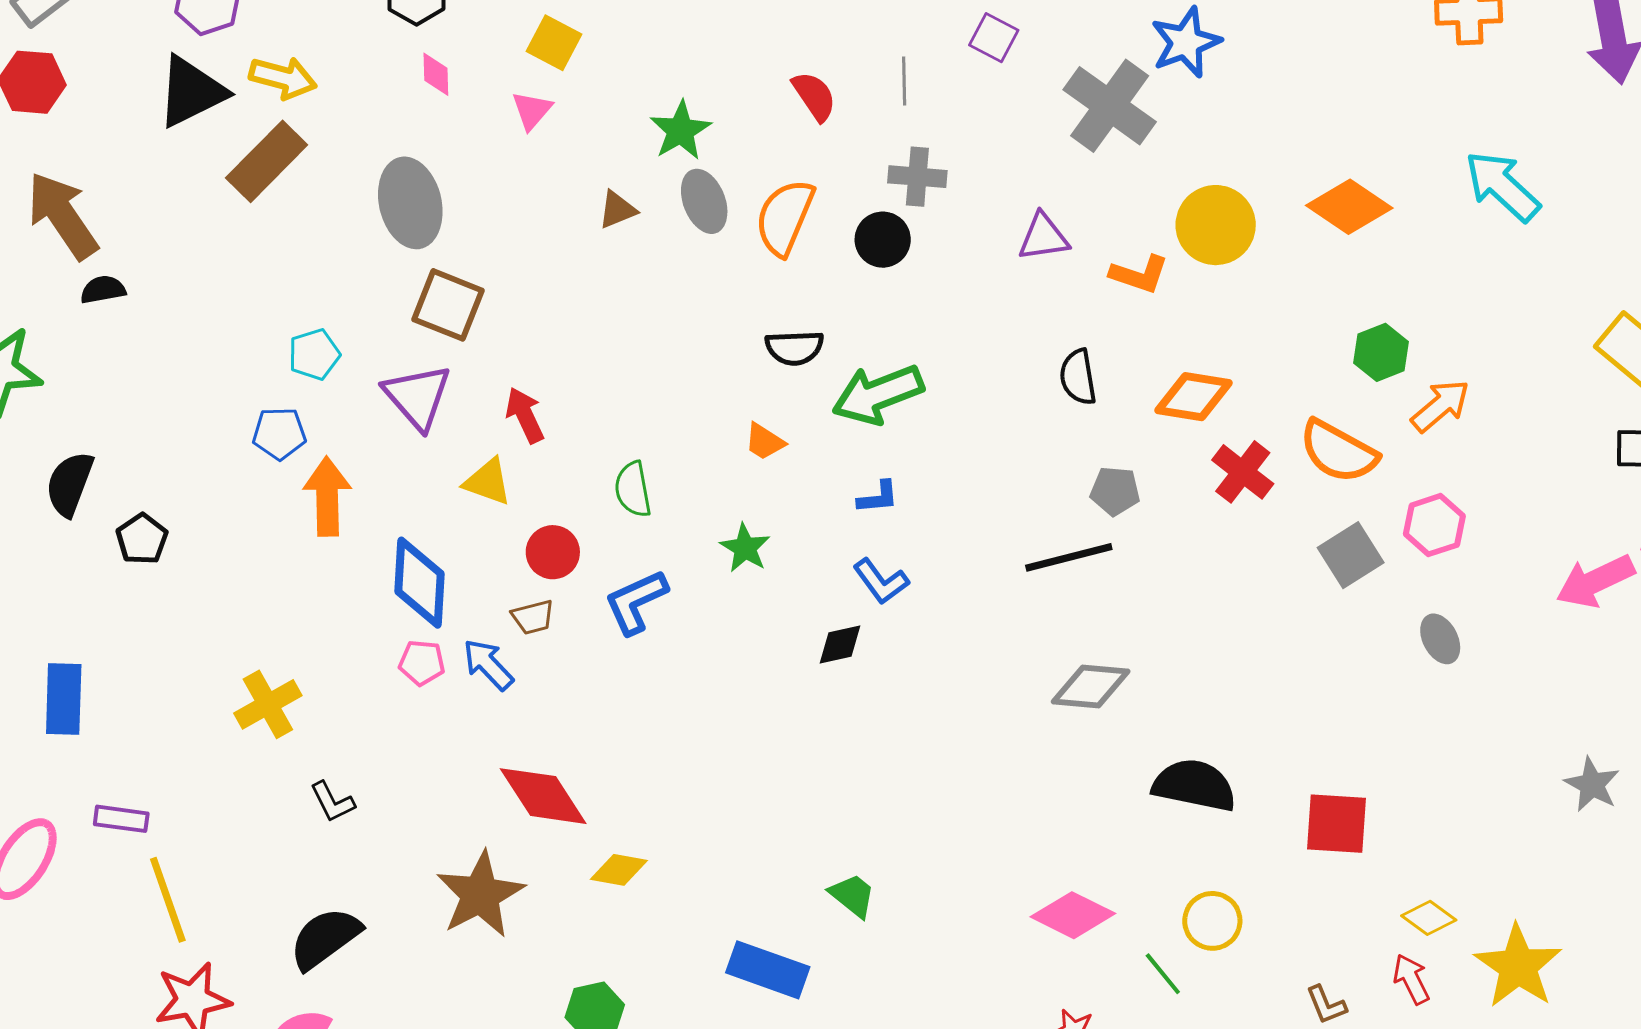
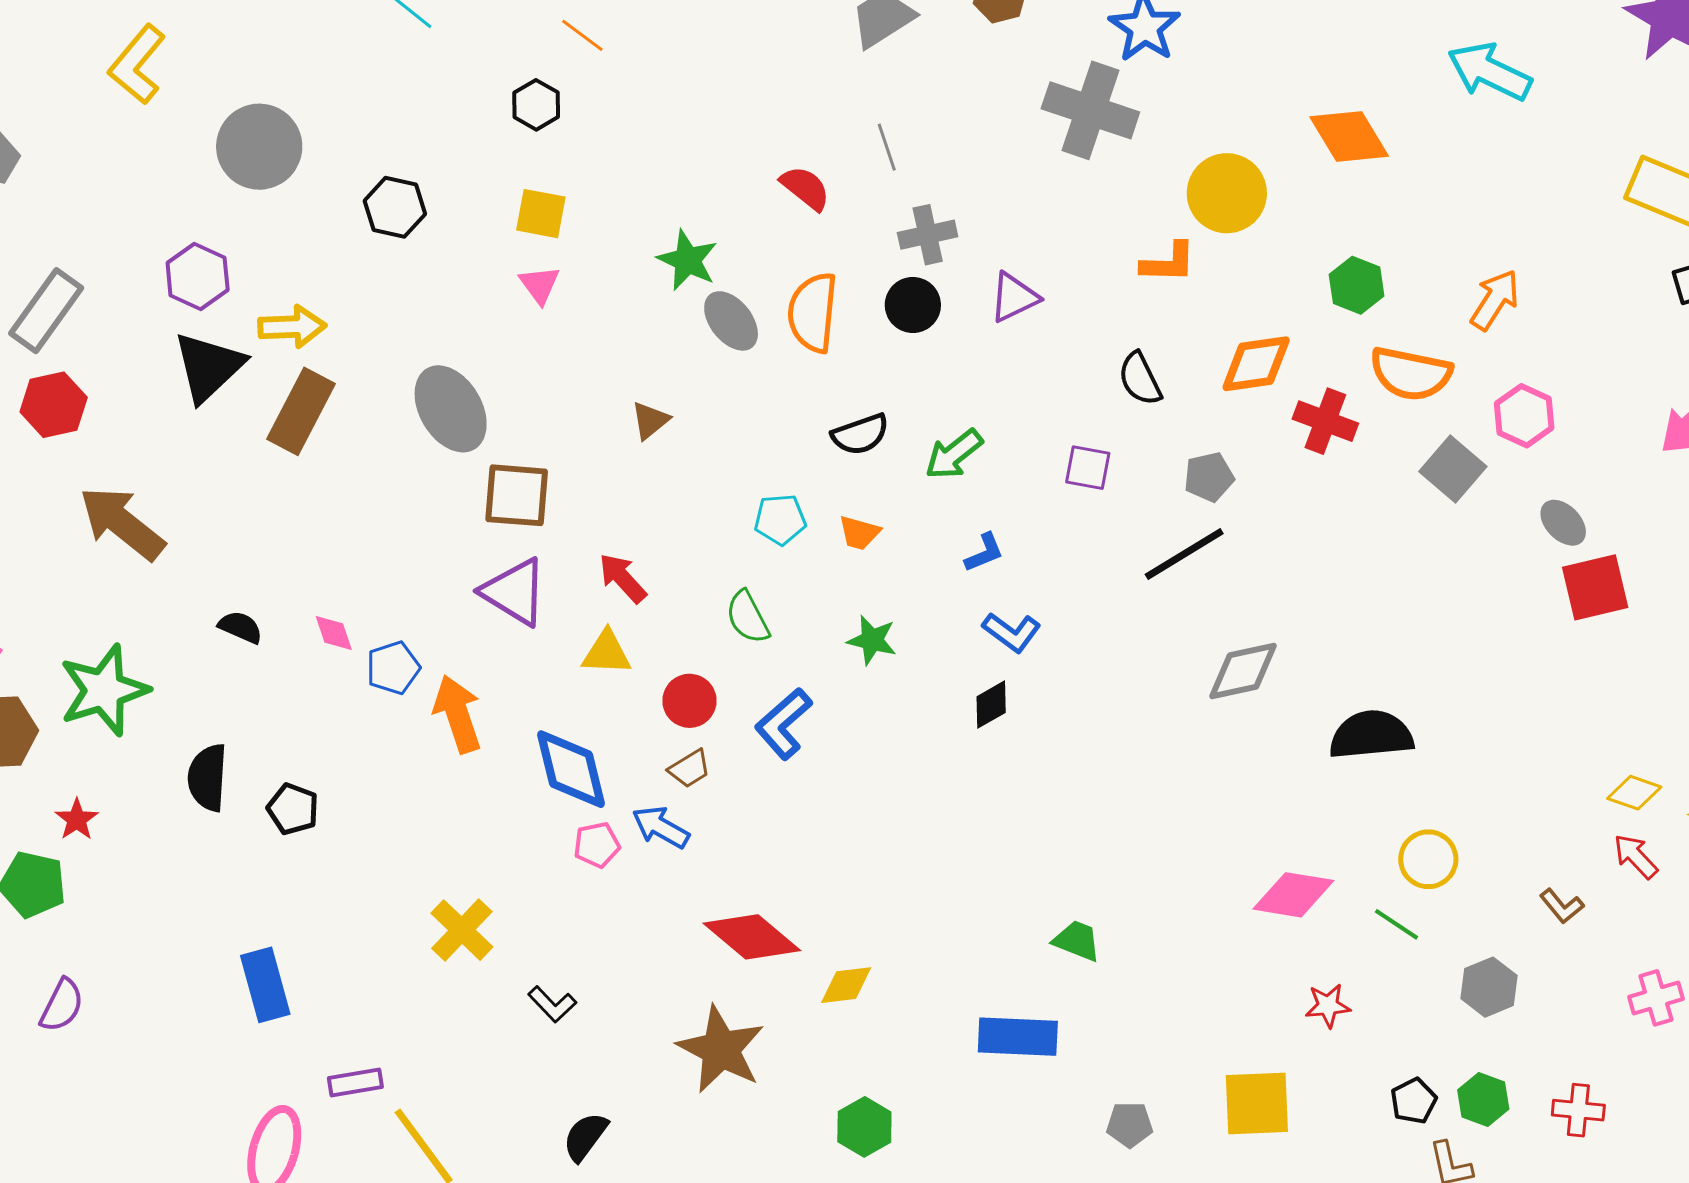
purple square: (994, 38) -> (1088, 468), moved
pink diamond: (436, 74) -> (334, 633), moved
orange diamond: (1349, 207) -> (1349, 136), turned 42
brown triangle: (617, 210) -> (650, 420), moved
purple triangle: (1043, 237) -> (1014, 297), moved
black semicircle: (103, 290) -> (240, 627), moved, turned 51
green hexagon: (1381, 352) -> (1357, 285), moved
cyan pentagon: (314, 354) -> (780, 520), moved, turned 30
green arrow: (878, 394) -> (954, 454), size x0.7
red square: (1337, 824) -> (1595, 587), moved
black semicircle: (325, 938) -> (585, 1137), size x0.7

